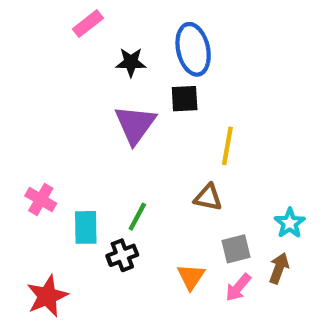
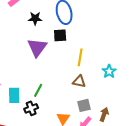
brown triangle: (208, 197) -> (79, 81), moved
cyan star: (290, 223) -> (109, 71), moved

